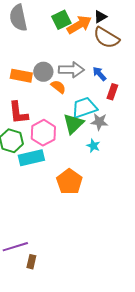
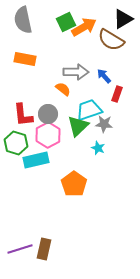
black triangle: (100, 17) -> (123, 19), moved, size x1.5
gray circle: (43, 72) -> (48, 114), moved
orange rectangle: (21, 76) -> (25, 59), moved
brown rectangle: (31, 262) -> (44, 249), moved, size x1.5

